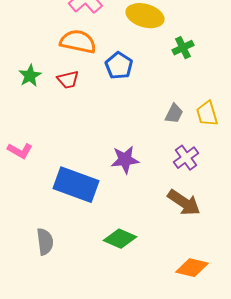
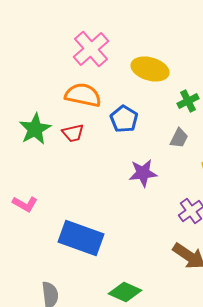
green star: (30, 76) -> (35, 129), size x1.4
gray trapezoid: (174, 114) -> (179, 138), moved
purple star: (125, 160) -> (143, 173), moved

